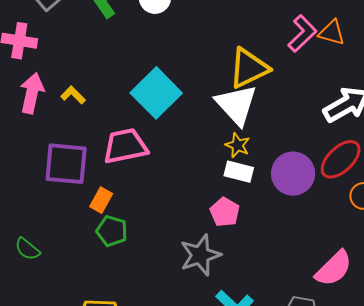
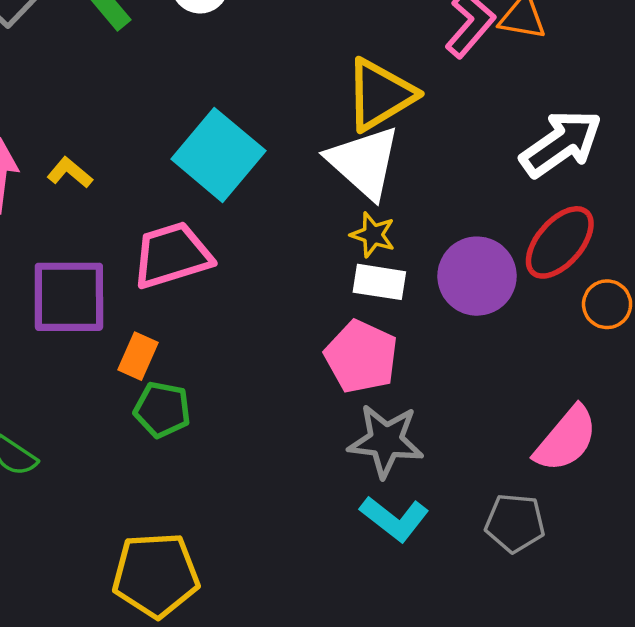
pink pentagon: (225, 212) -> (361, 357), size x1.4
gray star: (200, 255) -> (386, 441), moved, turned 30

